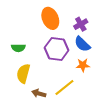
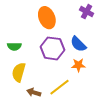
purple cross: (81, 24) -> (87, 12), moved, turned -32

